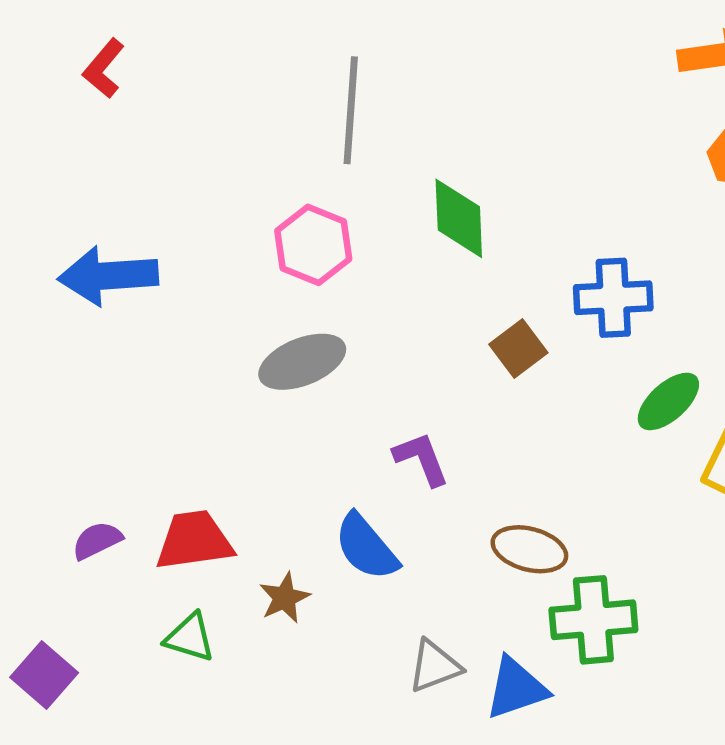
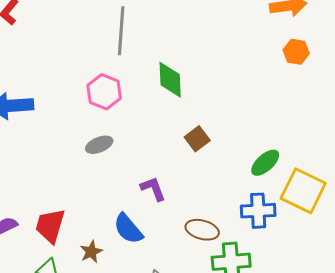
blue cross: (613, 298) -> (258, 211), moved
gray ellipse: (302, 362) -> (99, 145), size x0.7
red trapezoid: (194, 540) -> (50, 226), turned -66

